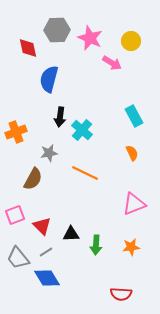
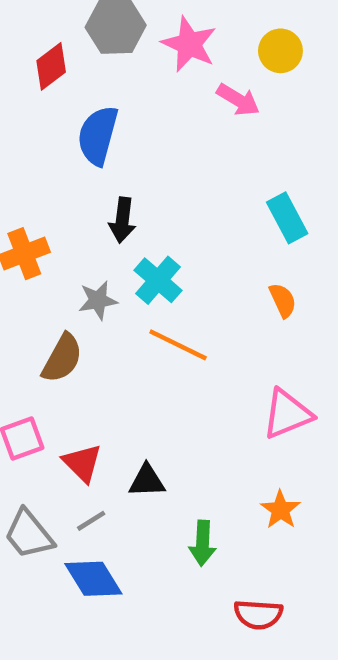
red diamond: (28, 48) -> (51, 66), turned 65
cyan cross: (82, 130) -> (158, 280), moved
green arrow: (96, 245) -> (203, 543), moved
orange star: (131, 247) -> (280, 510), turned -30

